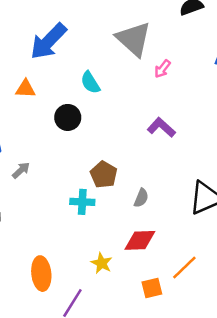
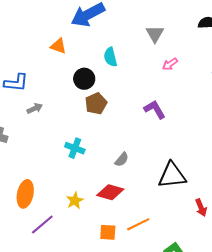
gray triangle: (134, 39) -> (155, 34), size x0.6
brown pentagon: (104, 175) -> (96, 104), moved

